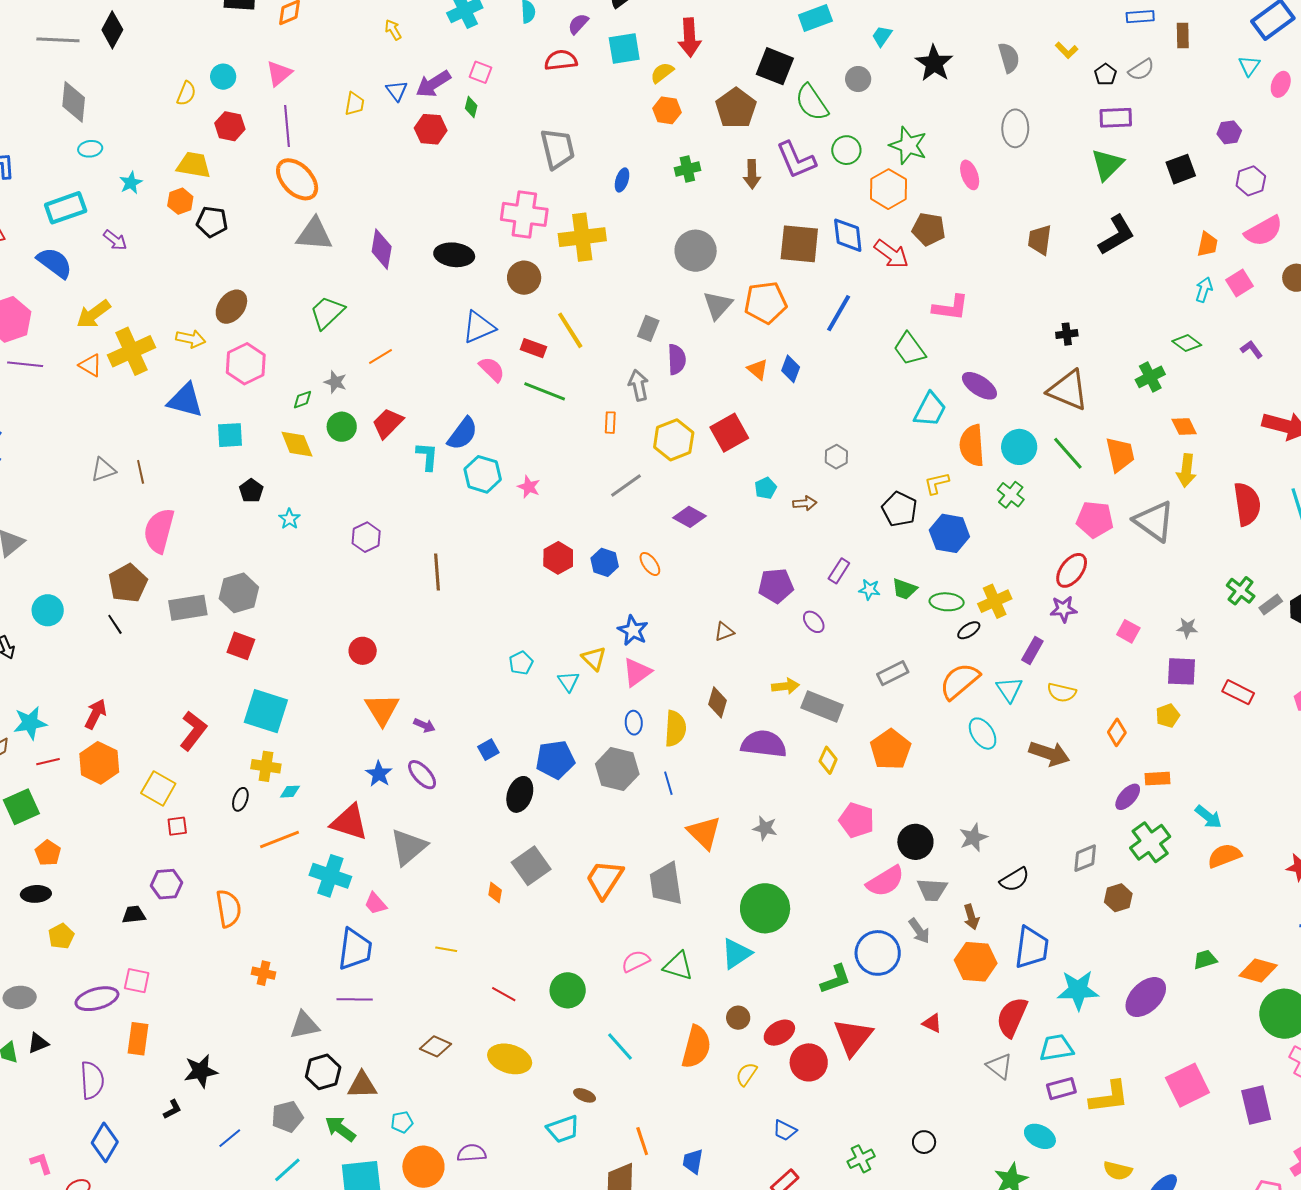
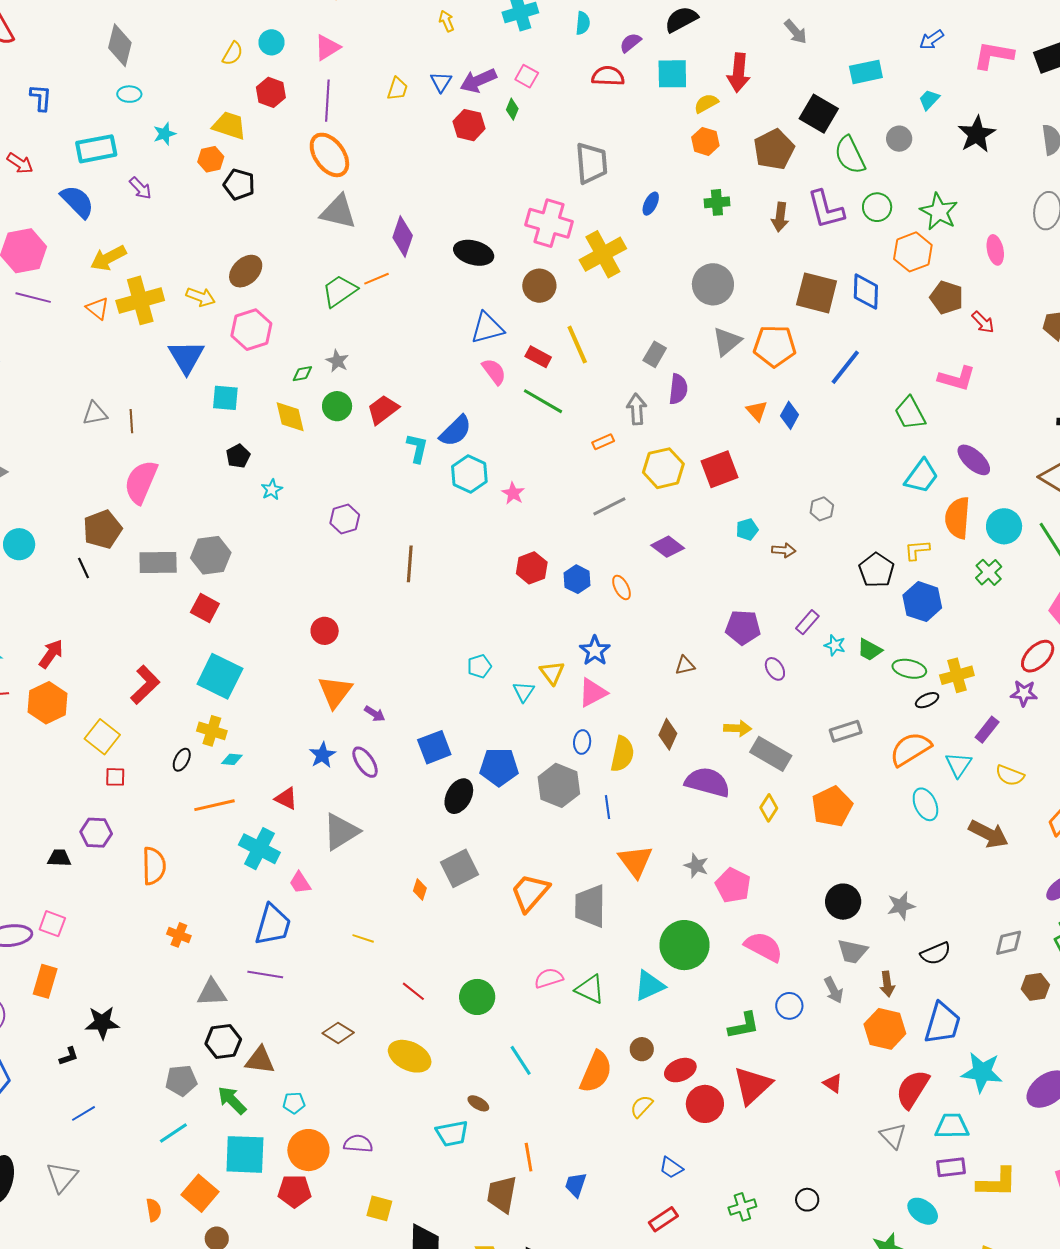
yellow cross: (582, 237) -> (603, 254), turned -30
red arrow: (891, 254) -> (983, 322), moved, size x0.7
orange line: (381, 357) -> (376, 279), moved
blue triangle: (185, 400) -> (186, 357), turned 36
orange rectangle: (610, 423) -> (603, 442), turned 55
blue square: (488, 750) -> (434, 747), size x1.6
pink pentagon: (857, 820) -> (733, 885), moved
red triangle: (349, 822) -> (286, 798), size x0.6
pink semicircle: (885, 881) -> (764, 947), moved, turned -129
blue circle: (878, 953) -> (789, 1006), size x0.6
blue line: (230, 1138) -> (84, 1113), moved

